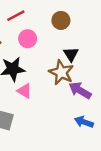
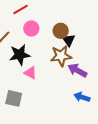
brown circle: (61, 20) -> (61, 31), moved
brown star: (61, 72) -> (61, 56), turned -30

